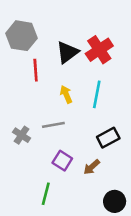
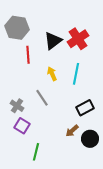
gray line: (53, 125) -> (42, 98), turned 66
purple square: (62, 161) -> (22, 126), moved
black circle: (115, 201) -> (90, 139), moved

